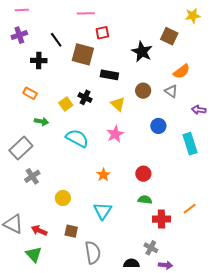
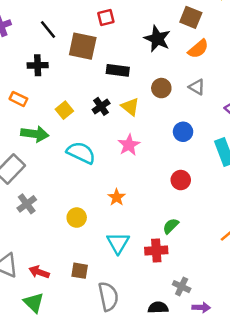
black cross: (39, 60) -> (38, 65), moved
orange semicircle: (182, 71) -> (198, 49), moved
black cross: (85, 97) -> (101, 106), moved, turned 32
green arrow: (41, 121) -> (35, 134), size x1.5
red circle: (143, 174) -> (181, 180), moved
yellow circle: (63, 198) -> (77, 218), moved
green semicircle: (145, 200) -> (171, 226), turned -48
red cross: (161, 219) -> (156, 251), moved

